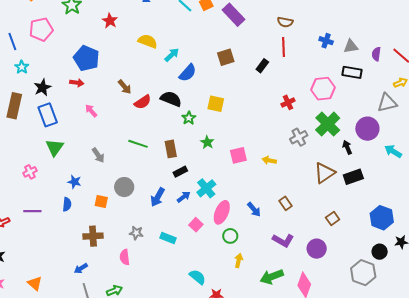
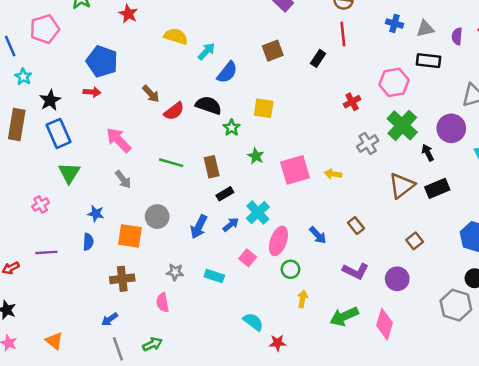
pink arrow: (91, 111) -> (119, 140), moved, size x1.6
pink square: (238, 155) -> (295, 170), size x1.4
orange square: (101, 202) -> (130, 236), size x1.5

